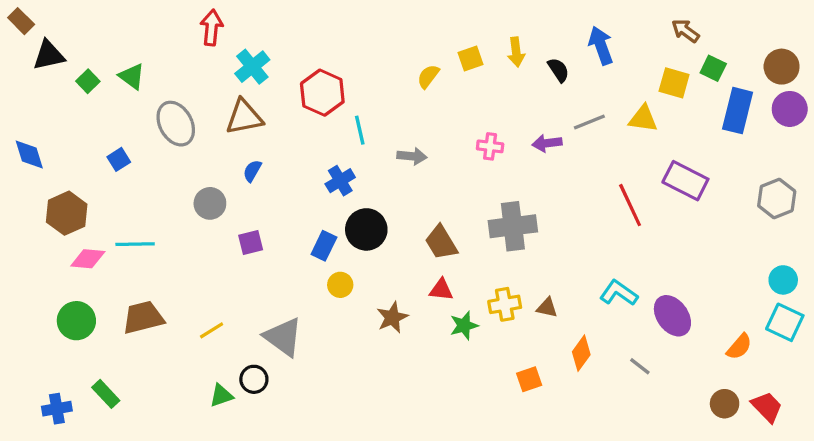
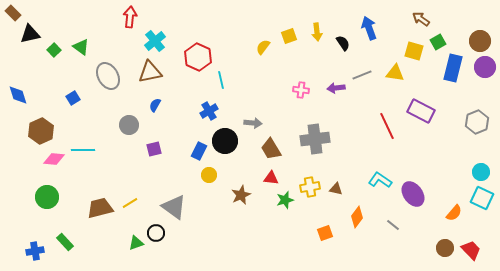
green square: (713, 68) -> (438, 42), turned 35
gray arrow: (412, 156) -> (253, 123), moved
brown trapezoid: (143, 317) -> (100, 208), moved

